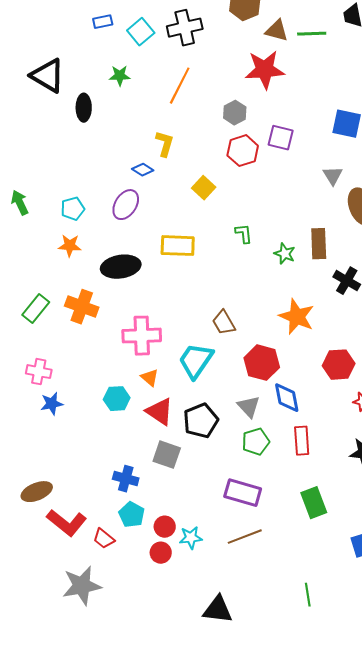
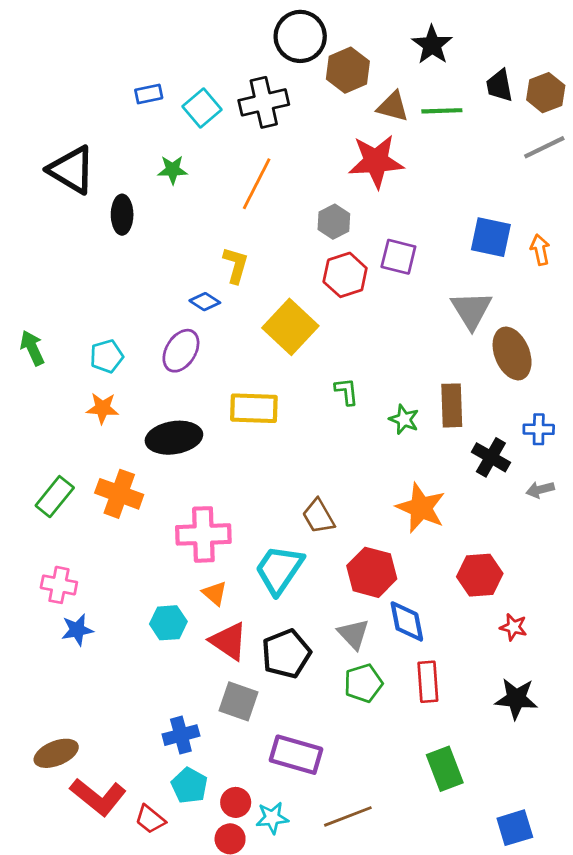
gray triangle: (333, 176) -> (471, 310), size x1.5
yellow square: (204, 188) -> (290, 327), size x1.6
blue cross: (126, 479) -> (181, 735), turned -30
purple rectangle: (243, 493) -> (296, 755), moved

